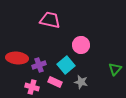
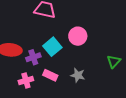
cyan square: (66, 65) -> (52, 47), moved
pink cross: (32, 87) -> (26, 81), turned -32

